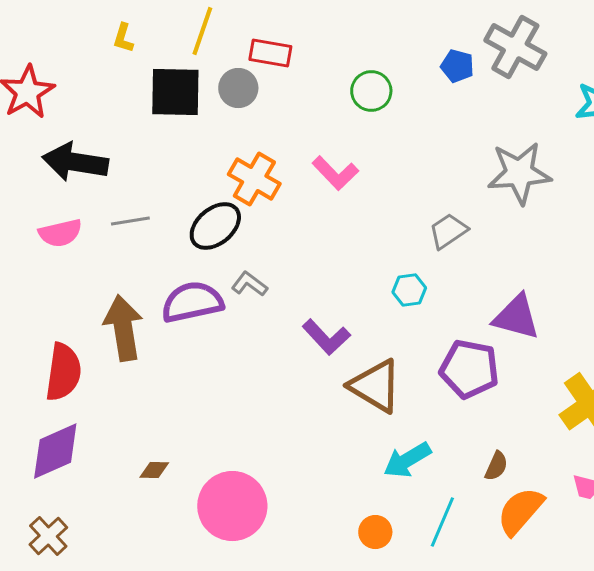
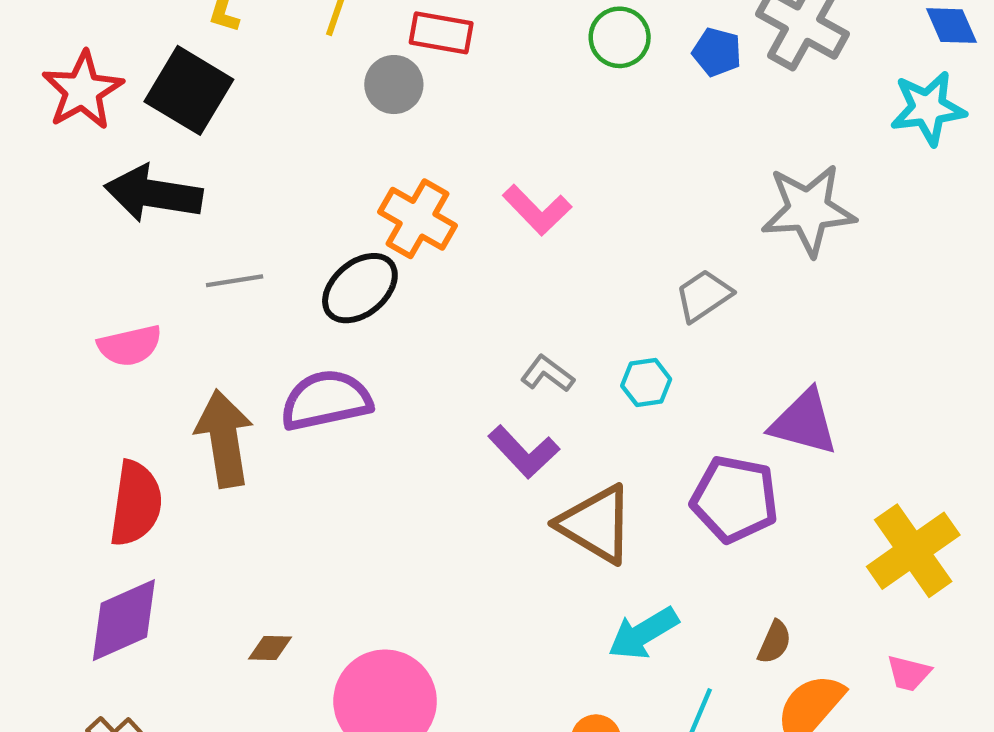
green circle: (371, 91) -> (620, 37), moved
black square: (175, 92) -> (189, 90), moved, turned 30
pink semicircle: (60, 233) -> (130, 346), moved
gray L-shape: (249, 284) -> (547, 374), moved

